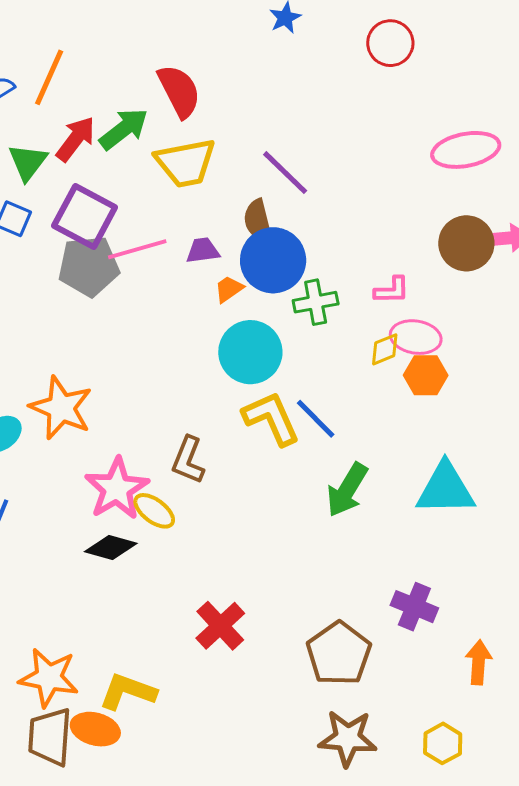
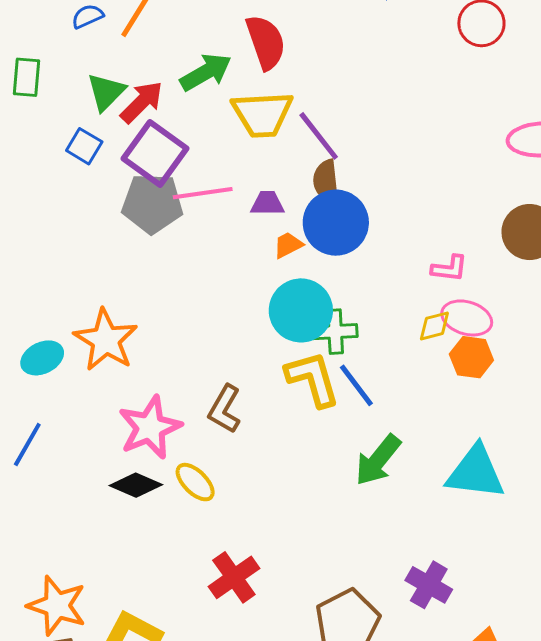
red arrow: (76, 139) -> (142, 102), moved
purple line: (285, 173) -> (319, 136), moved
green cross: (316, 302) -> (335, 332), moved
yellow ellipse: (154, 511) -> (195, 482), moved

